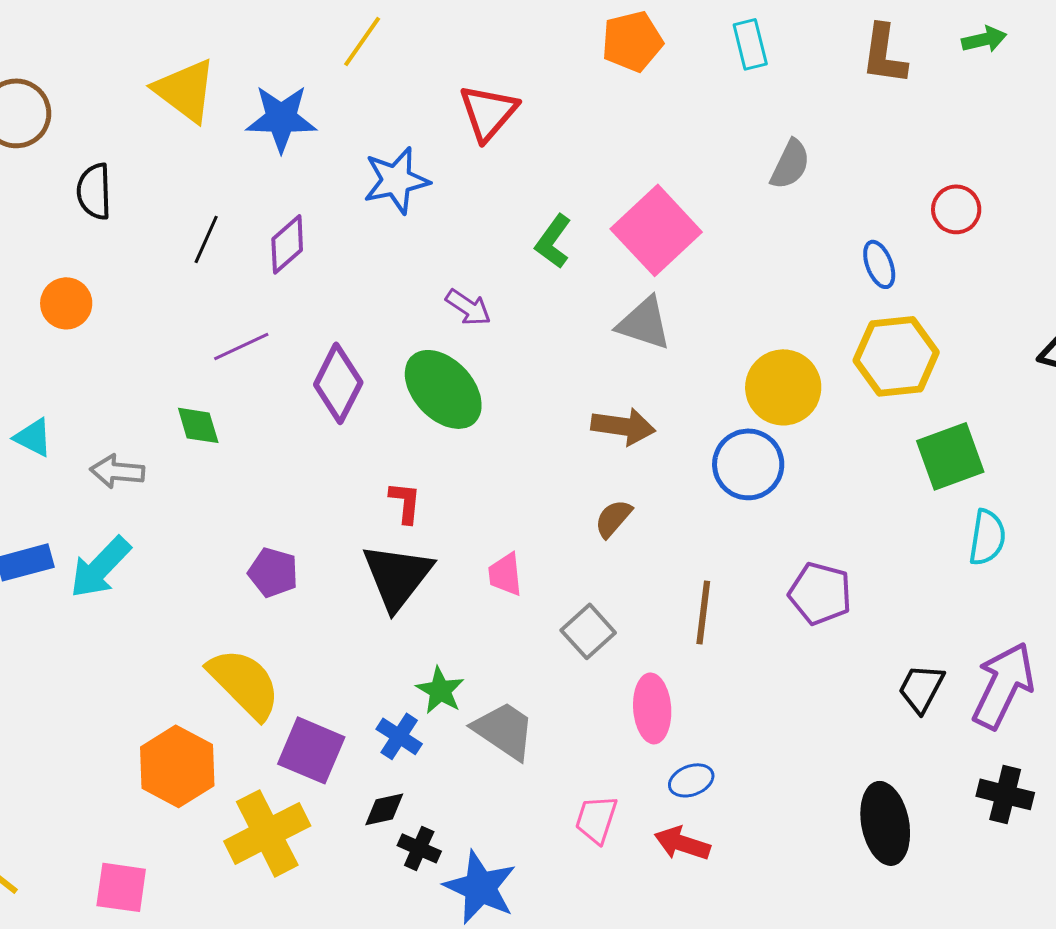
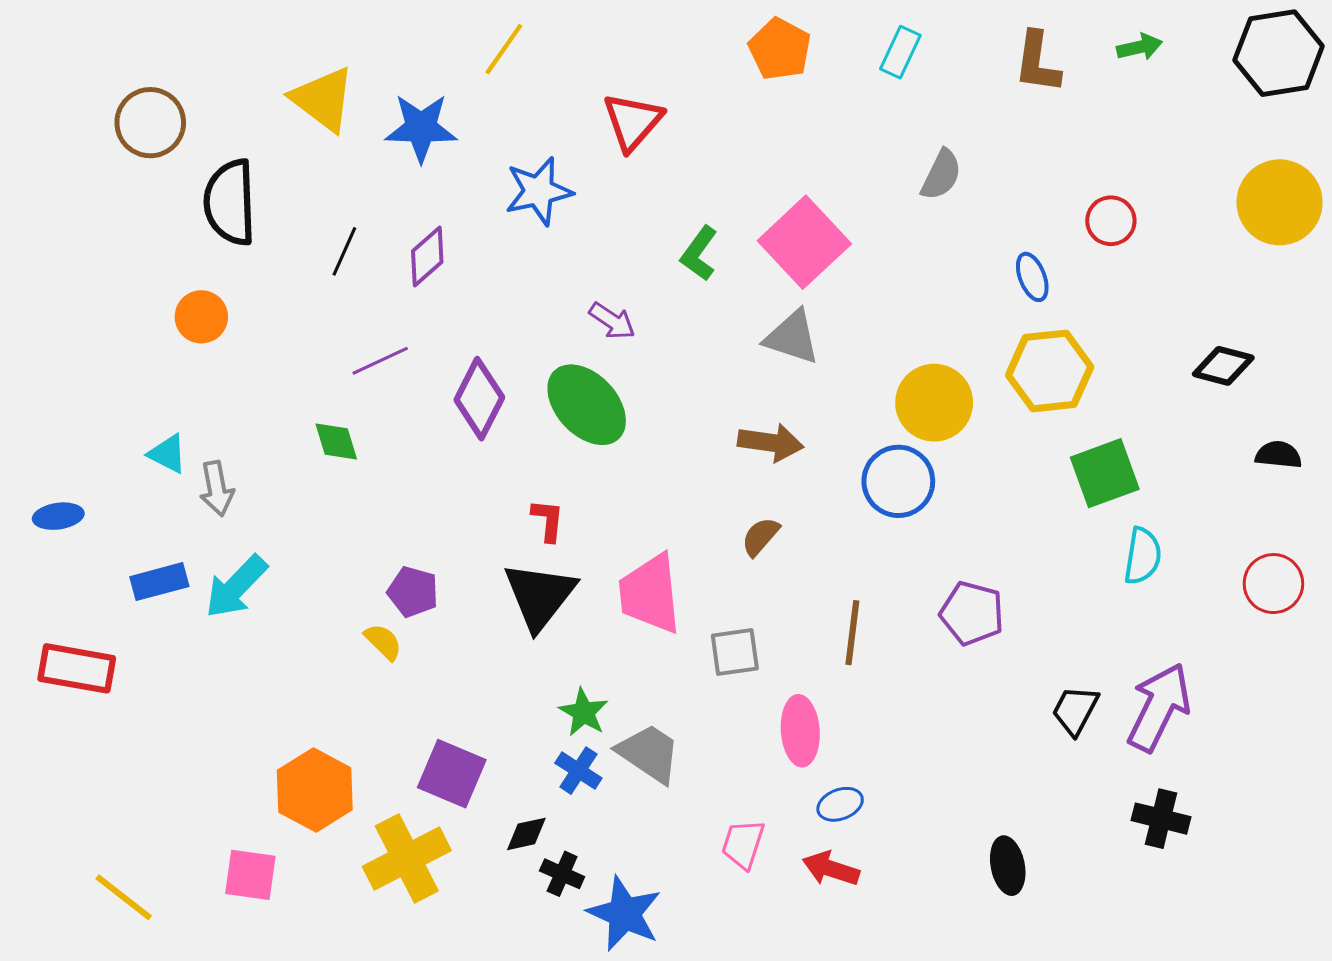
orange pentagon: (632, 41) -> (780, 49), turned -30
cyan rectangle: (750, 44) -> (900, 52), turned 39
black semicircle: (94, 191) -> (230, 202), size x1.5
gray arrow: (117, 471) -> (217, 489), moved, turned -106
pink trapezoid: (505, 574) -> (650, 594), size x1.8
gray square: (588, 631) -> (735, 652), turned 34
yellow semicircle: (244, 683) -> (383, 642), moved, size x0.5
blue cross: (399, 736) -> (578, 771), moved
black ellipse: (885, 823) -> (1008, 866), moved, size x0.7
pink square: (121, 887) -> (250, 875), moved

